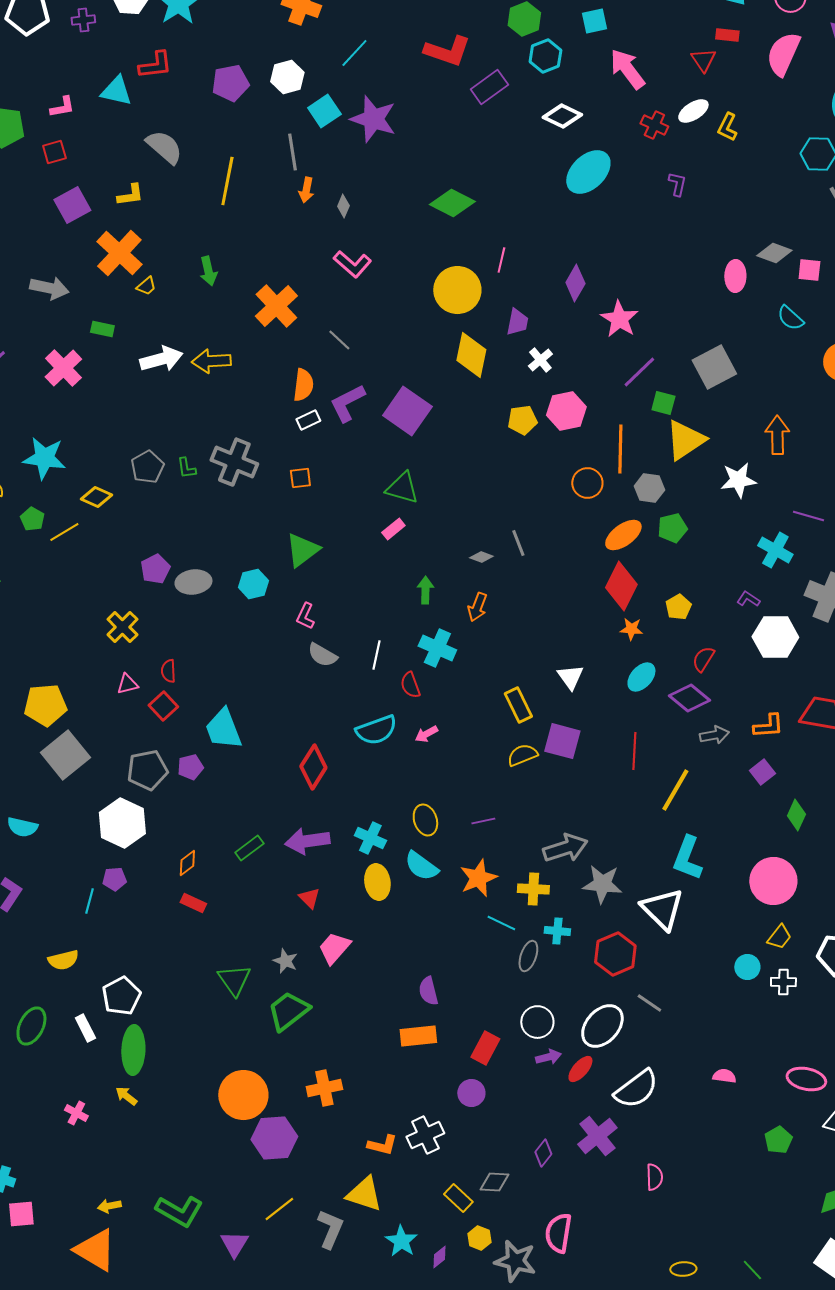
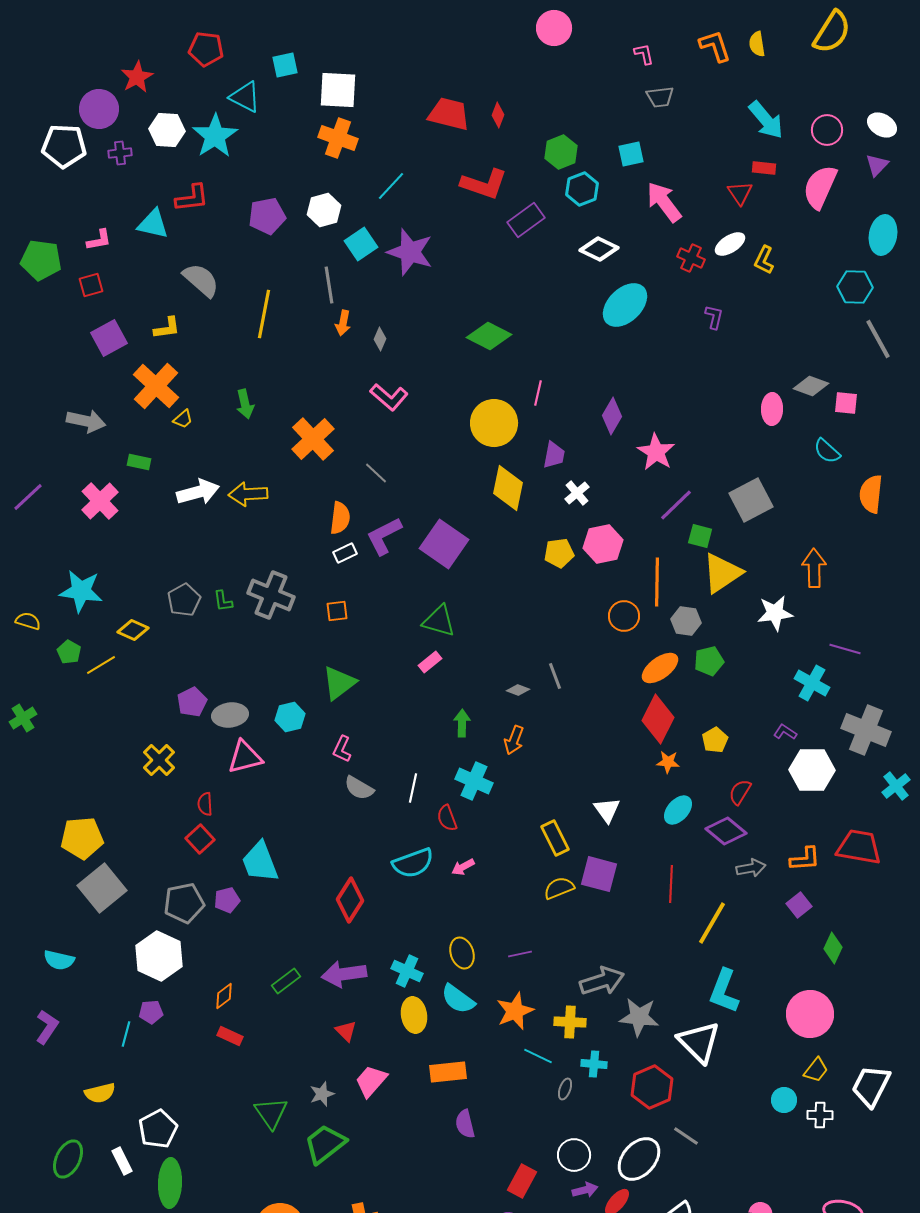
pink triangle: (127, 684) -> (245, 757), moved, size x1.6
gray ellipse: (528, 956) -> (565, 1089), size x0.7
gray star: (285, 961) -> (322, 1094), turned 30
orange rectangle: (418, 1036) -> (448, 1072), moved

